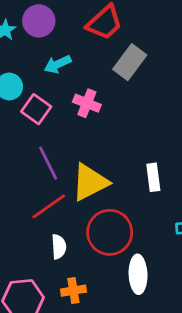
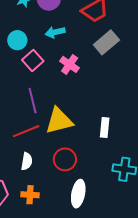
red circle: (110, 232) -> (65, 159), size x0.7

